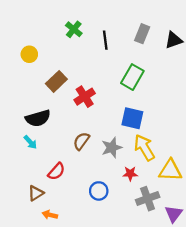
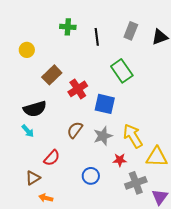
green cross: (74, 29) -> (68, 27), turned -35
green rectangle: (132, 77) -> (122, 71), turned -65
blue square: (132, 118) -> (105, 104), moved

